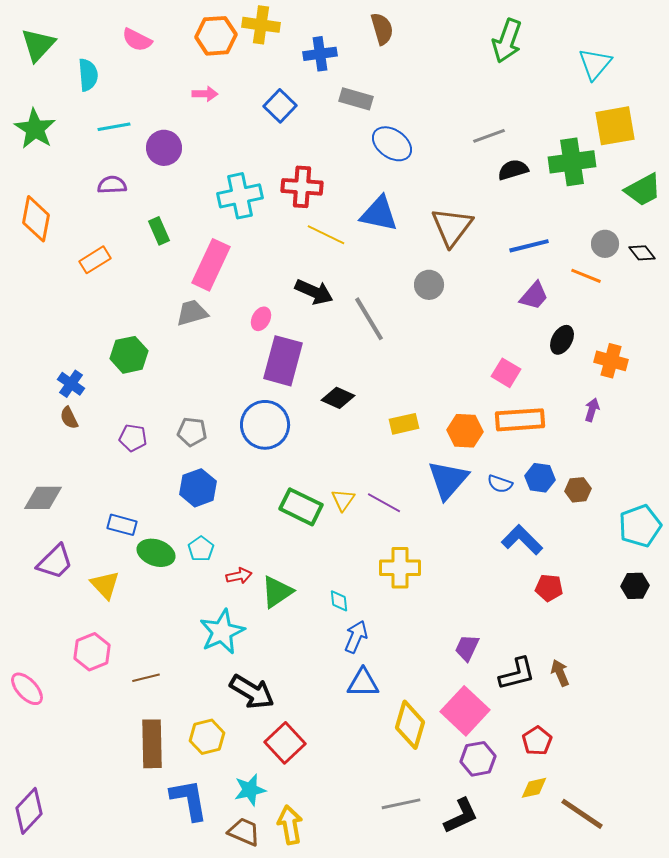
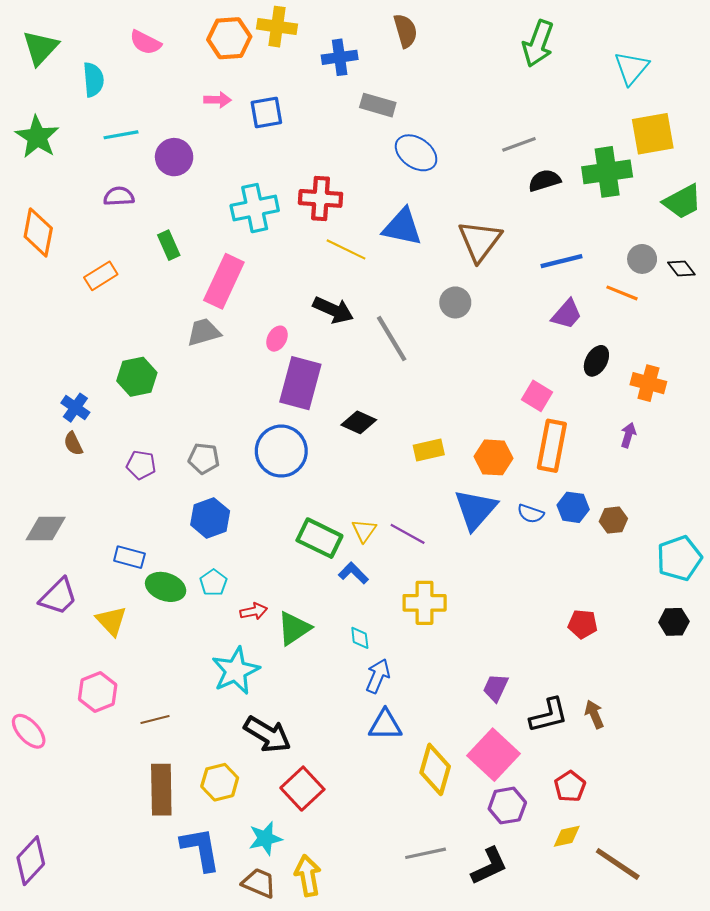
blue square: (280, 106) -> (266, 112), moved, turned 36
orange rectangle: (520, 420) -> (552, 446), turned -75
blue L-shape: (522, 540) -> (353, 573), moved, size x0.7

